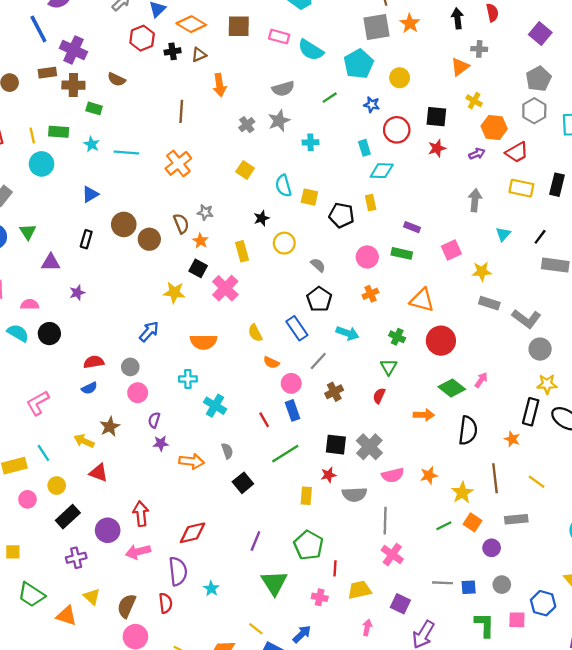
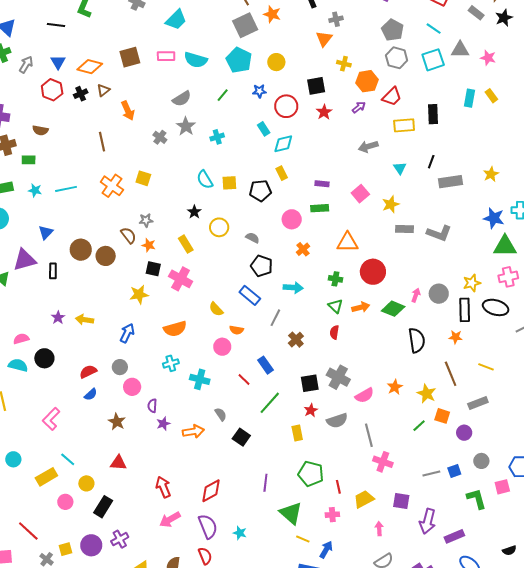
yellow square: (245, 170) -> (143, 178), moved
gray arrow: (475, 200) -> (368, 146), turned -96
purple triangle: (51, 262) -> (25, 260), moved, size x1.4
gray circle: (540, 349) -> (439, 294), moved
pink circle: (291, 383) -> (222, 347), moved
orange arrow: (424, 415) -> (361, 307), moved
yellow arrow: (84, 441) -> (84, 320), moved
purple circle: (108, 530) -> (91, 545), moved
yellow line: (256, 629) -> (303, 539), moved

